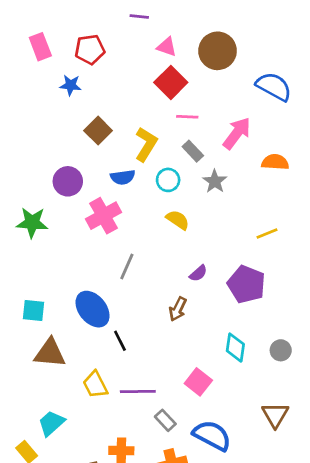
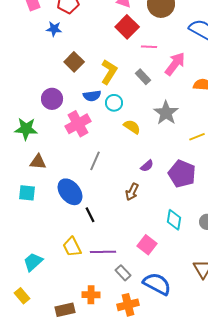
pink line: (187, 117) -> (149, 47), moved
cyan circle: (168, 180) -> (114, 103), moved
gray star: (215, 181) -> (166, 113), moved, size x1.4
brown triangle: (50, 353) -> (38, 162), moved, size x0.7
cyan trapezoid: (51, 423) -> (33, 262), moved

